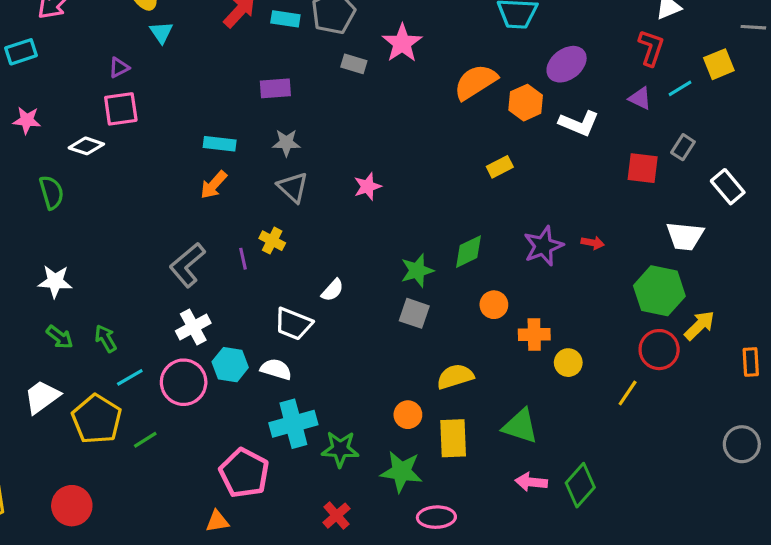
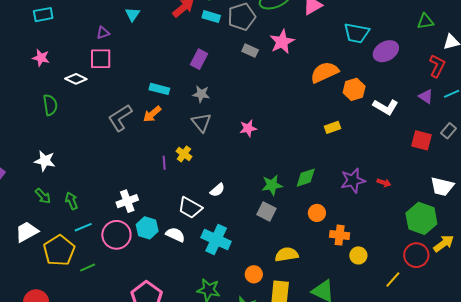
purple ellipse: (567, 64) -> (386, 51), moved
purple rectangle: (275, 88) -> (199, 59), turned -66
gray L-shape: (187, 265) -> (120, 118), moved
cyan cross: (293, 424) -> (216, 240), moved, turned 32

